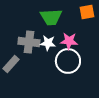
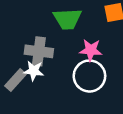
white star: (48, 43) -> (34, 71), moved

